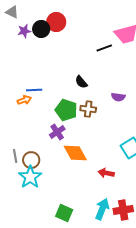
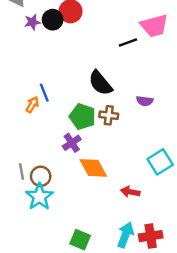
black semicircle: (81, 82) -> (100, 83), size x1.6
blue line: (34, 90) -> (44, 93), turned 70
orange arrow: (24, 100) -> (32, 105), turned -40

